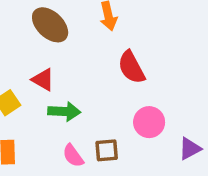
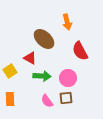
brown ellipse: (50, 25) -> (44, 39), moved
pink circle: (149, 122) -> (68, 78), moved

